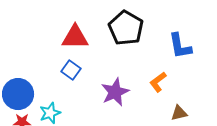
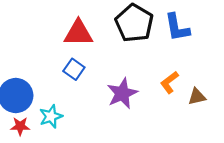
blue L-shape: (180, 46) -> (177, 27), moved
brown triangle: (179, 113) -> (197, 97), moved

